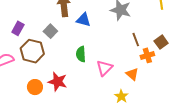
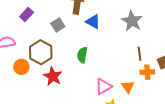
brown hexagon: (32, 51) -> (41, 52), moved
pink triangle: (104, 68) -> (103, 86), moved
orange circle: (35, 87) -> (21, 67), moved

